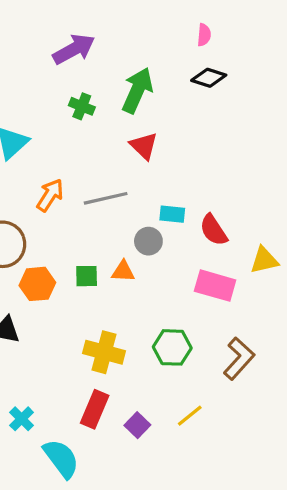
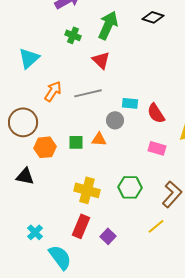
red triangle: (144, 146) -> (101, 60), moved
pink rectangle: (215, 286) -> (157, 148), size x0.7
yellow line: (190, 416) -> (156, 226), moved

